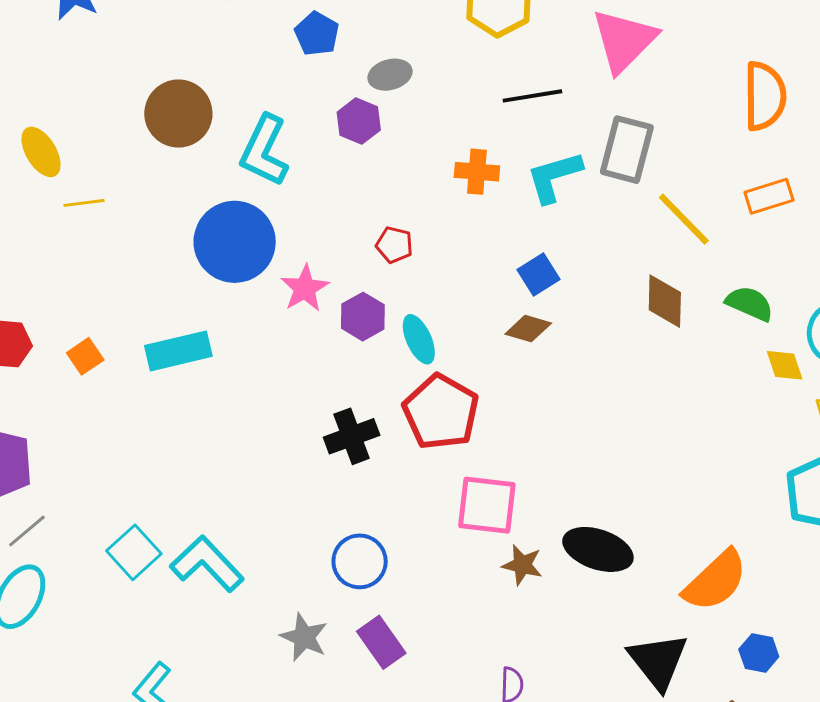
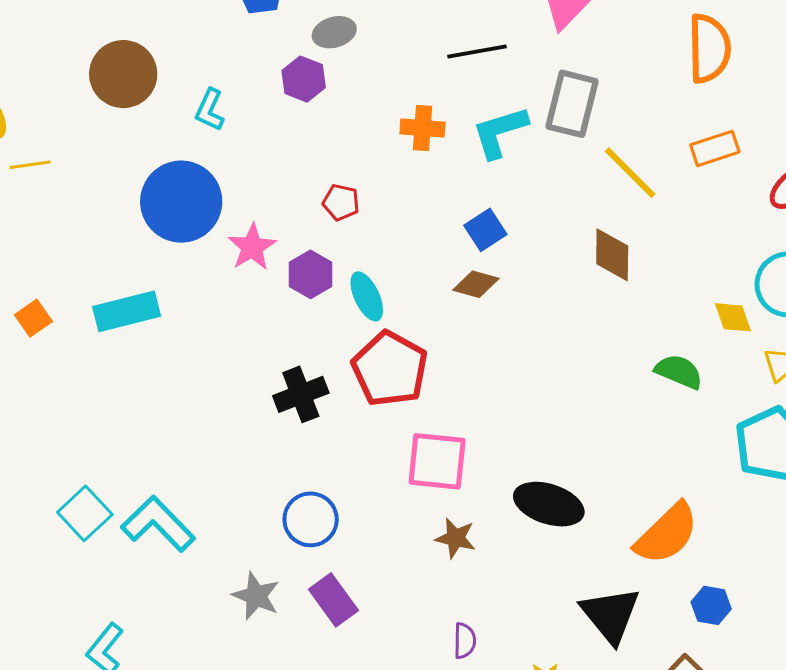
cyan L-shape: (264, 151) -> (210, 110), size x0.6
green semicircle: (750, 303) -> (679, 372), moved
brown star: (522, 565) -> (455, 538), moved

